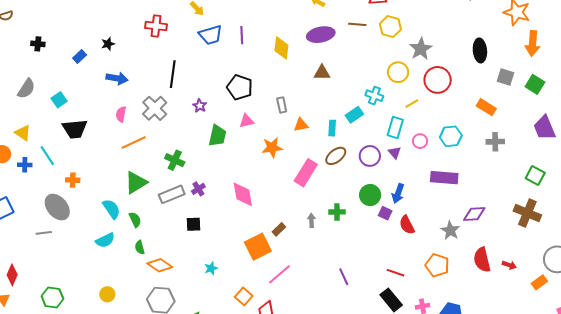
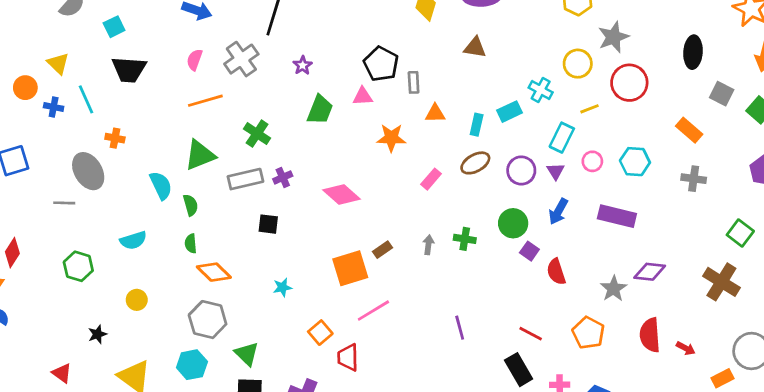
black pentagon: (240, 87) -> (381, 64), moved
pink rectangle: (306, 173) -> (431, 179), size x0.6
blue arrow: (398, 193) -> (558, 211), moved
pink diamond: (243, 194) -> (341, 195), turned -48
cyan semicircle: (105, 240) -> (133, 240), moved
green hexagon: (52, 297) -> (78, 266), moved

